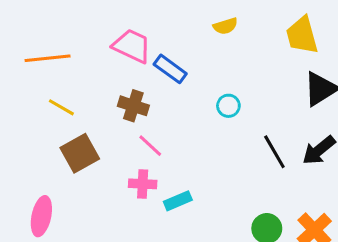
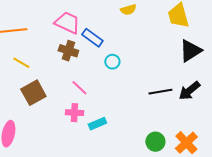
brown cross: (133, 106) -> (68, 51), moved
cyan circle: (228, 106) -> (112, 62), moved
black line: (274, 152) -> (160, 92), turned -70

